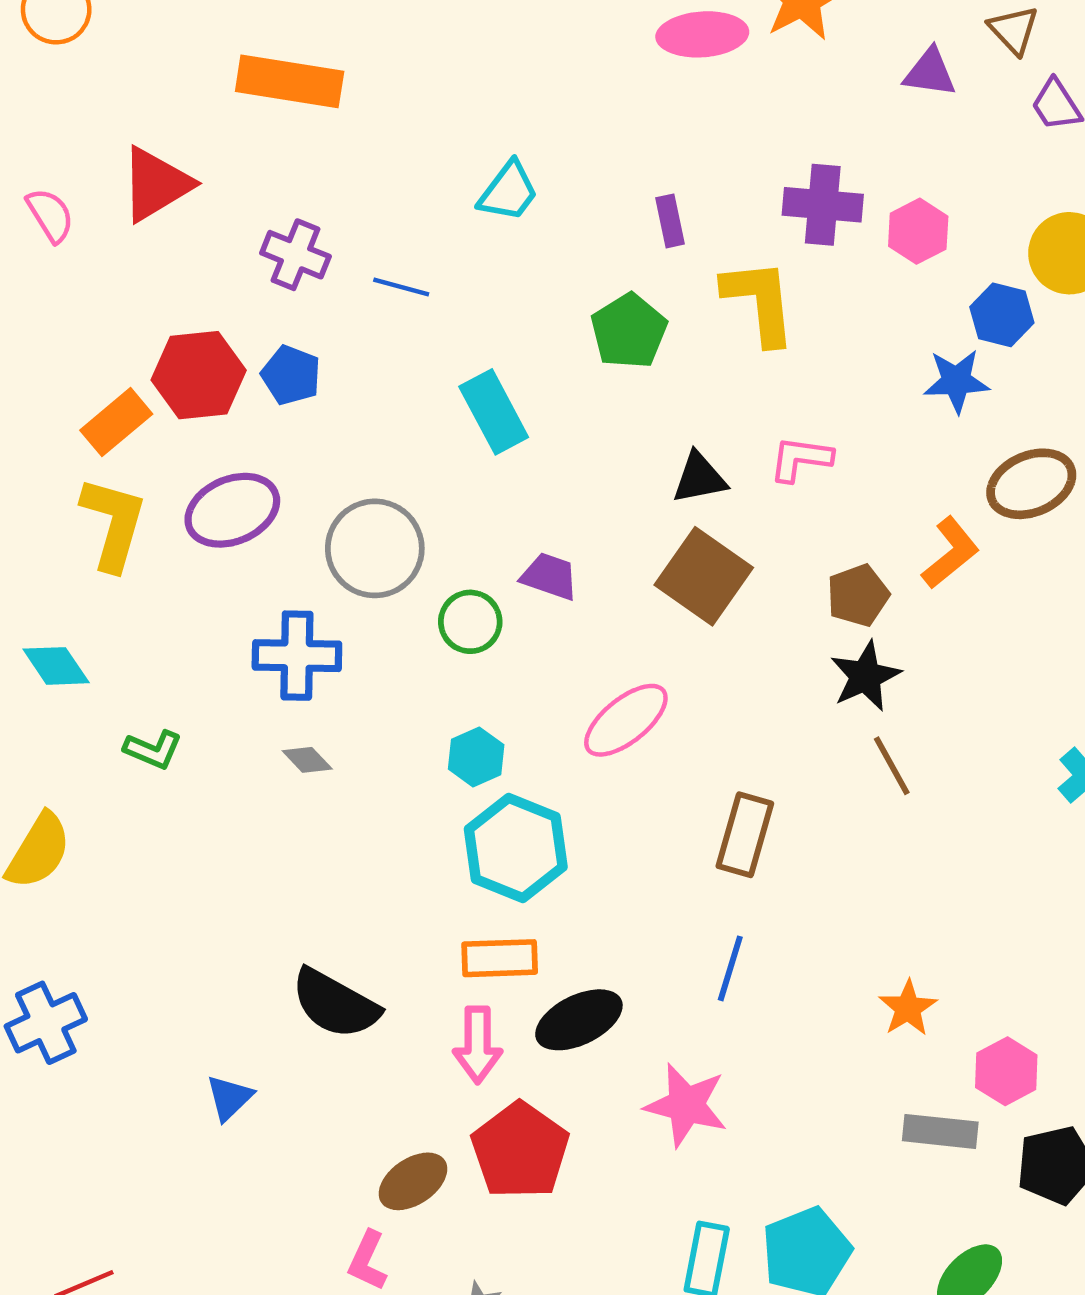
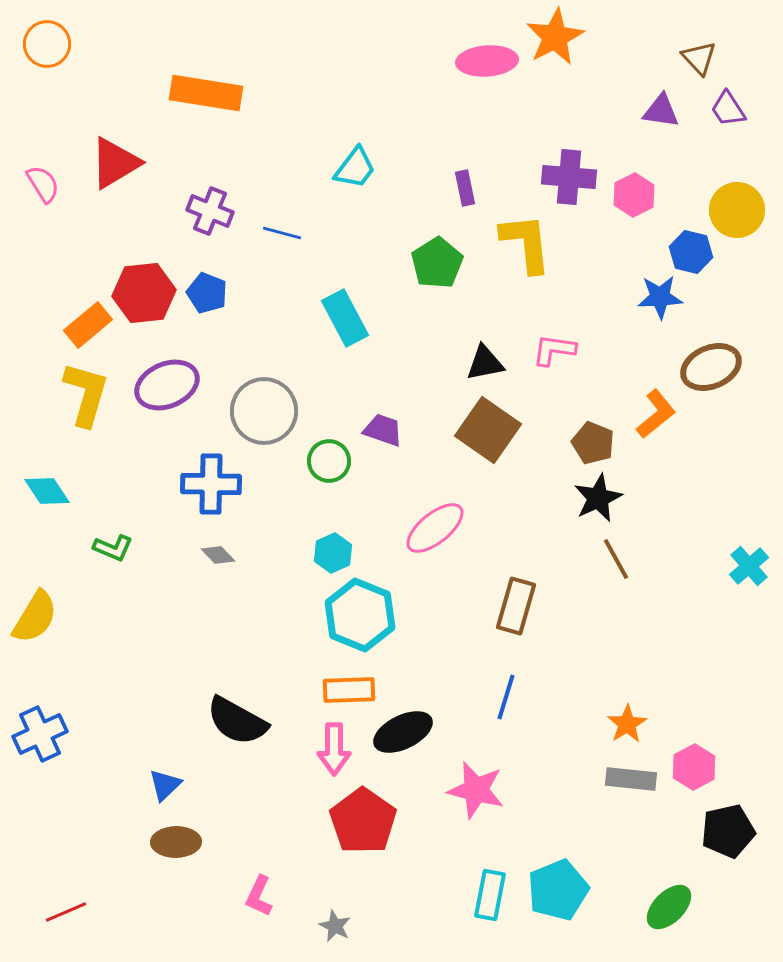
purple triangle: (930, 73) -> (661, 111), moved
brown pentagon: (858, 595) -> (593, 443), turned -30
gray rectangle: (940, 1131) -> (631, 779), moved
brown ellipse: (413, 1181) -> (176, 842), moved, turned 33

